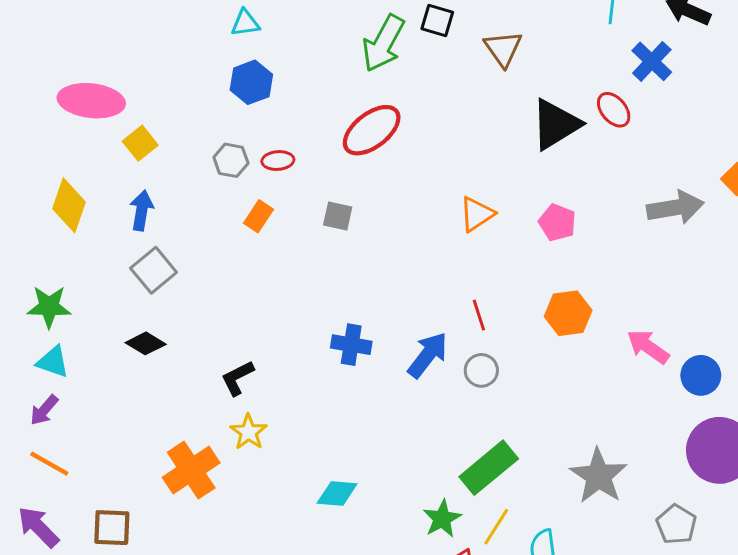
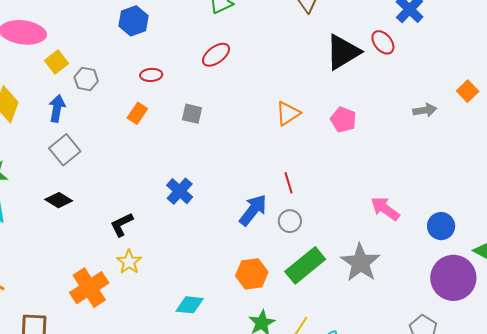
red ellipse: (372, 130) -> (216, 55), size x0.7
gray hexagon: (231, 160) -> (86, 79), moved
gray arrow: (675, 208) -> (425, 110), size x0.6
orange hexagon: (568, 313) -> (252, 274), moved
blue cross: (351, 345) -> (180, 191), moved, turned 32
pink arrow: (648, 347) -> (385, 209), moved
green rectangle: (489, 468) -> (305, 265), moved
gray star: (599, 476) -> (360, 263), moved

